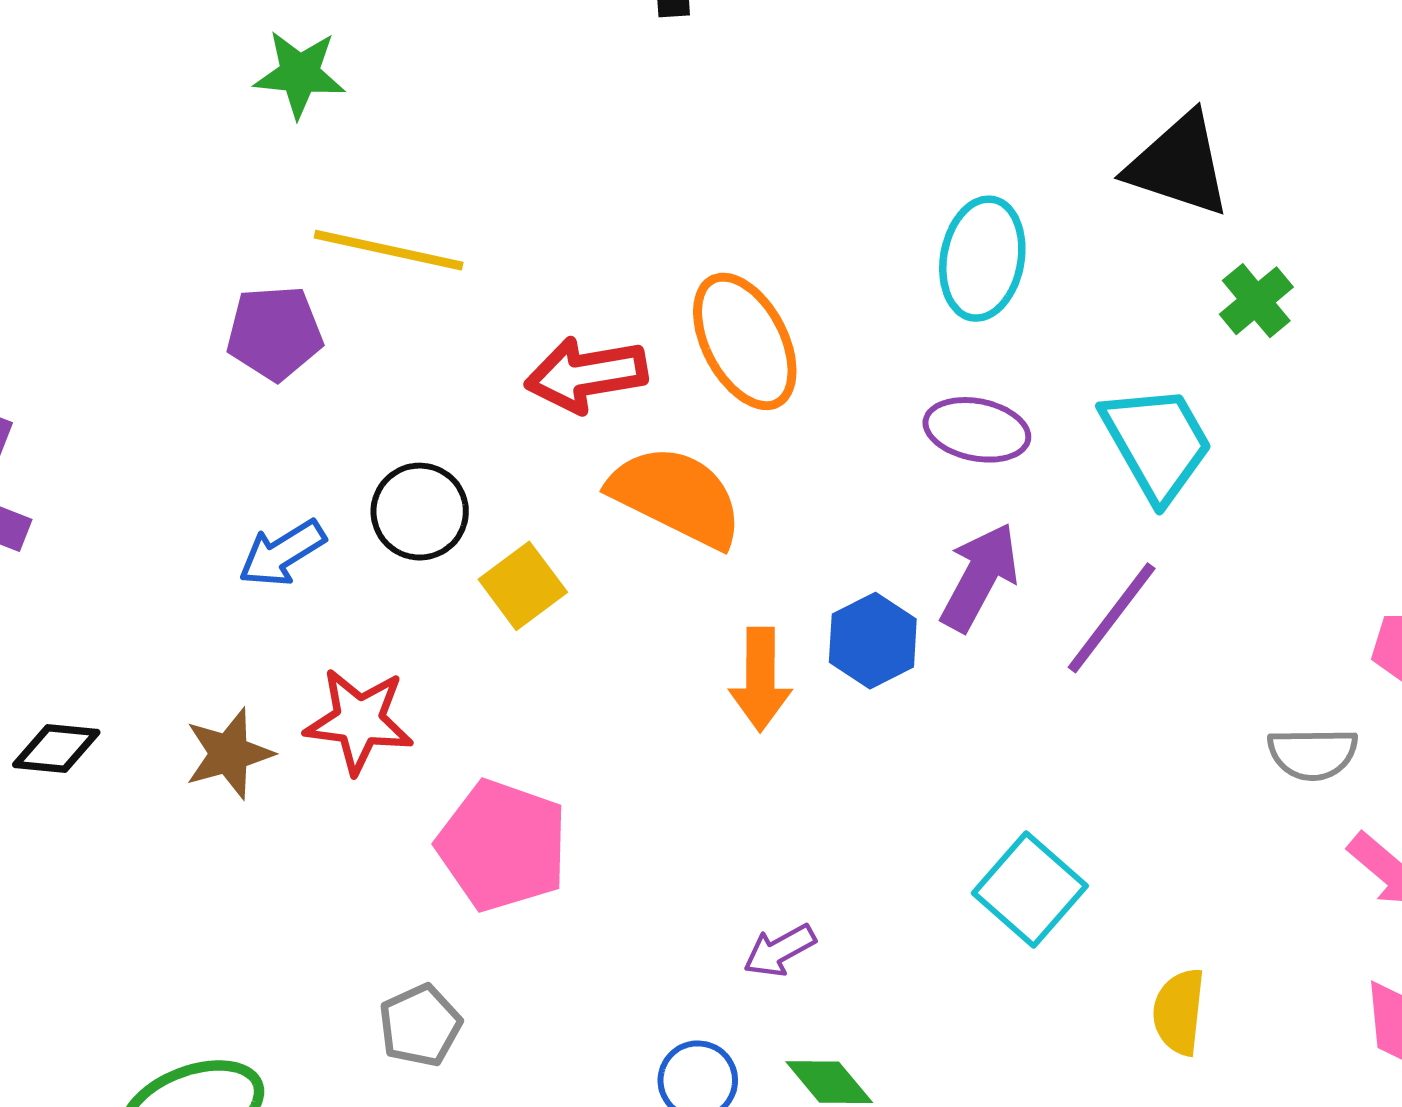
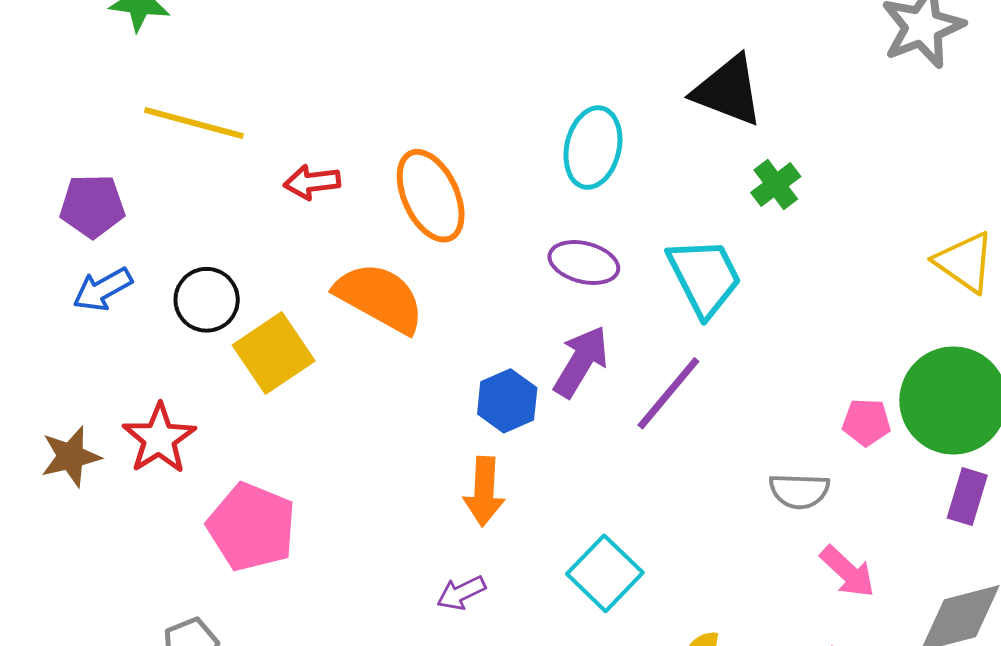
purple pentagon: (275, 333) -> (92, 206), moved
red arrow: (586, 375) -> (312, 182), moved, size x0.7
blue arrow: (282, 553) -> (103, 289), moved
yellow square: (523, 586) -> (274, 353), size x1.4
orange arrow: (760, 679) -> (484, 491), moved
red star: (359, 721) -> (159, 439), turned 30
purple arrow: (780, 950) -> (461, 593), moved

